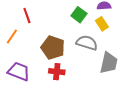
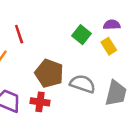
gray semicircle: (87, 43) -> (83, 84), moved
red cross: (57, 72) -> (40, 102), moved

